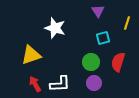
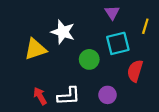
cyan square: (103, 38) -> (118, 43), size x1.5
yellow triangle: (31, 55) -> (35, 49), moved
green circle: (91, 62) -> (89, 59), moved

